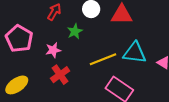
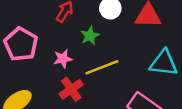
yellow line: (103, 59) -> (102, 67), moved

